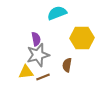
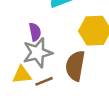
brown semicircle: (67, 65) -> (75, 66), size x1.6

